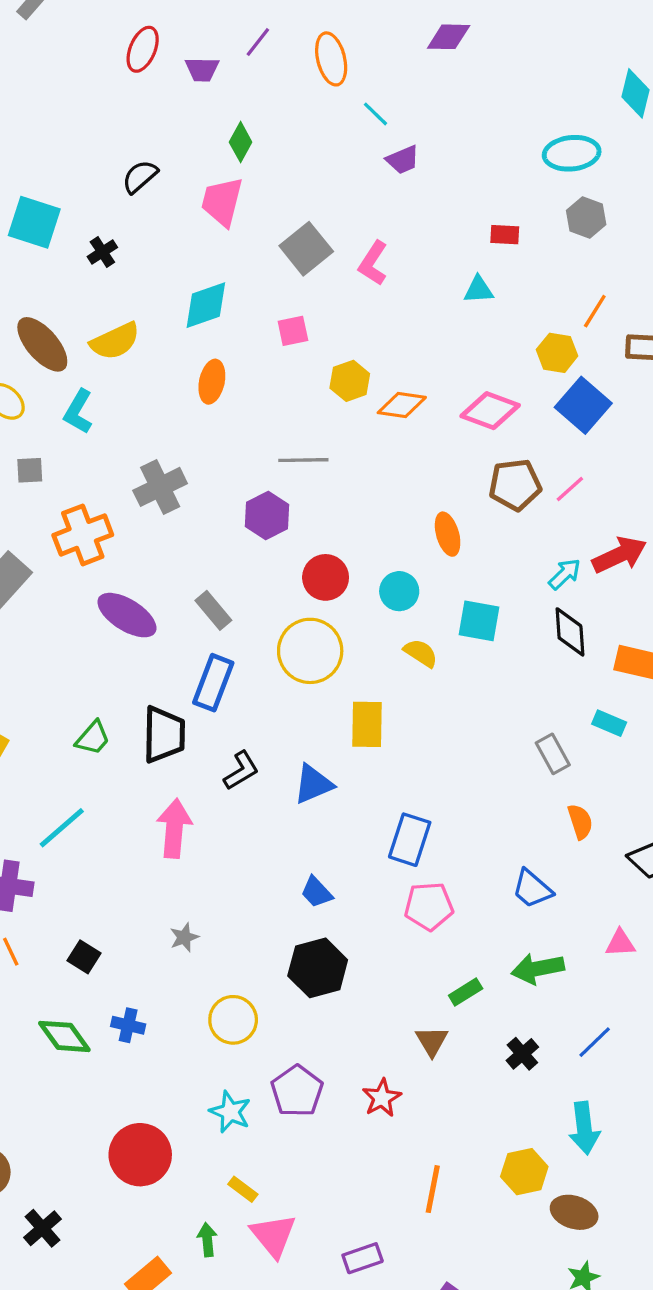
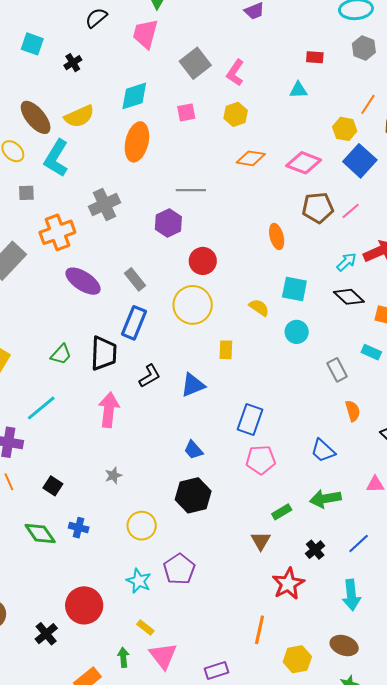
cyan square: (34, 222) -> (32, 44), size x0.7
yellow hexagon: (350, 381) -> (236, 114), moved
orange ellipse: (212, 382) -> (137, 142), size x1.5
cyan L-shape: (78, 412) -> (56, 158), size x1.4
cyan circle: (399, 591) -> (297, 332), moved
black diamond: (570, 632) -> (349, 297), turned -44
yellow rectangle: (367, 724) -> (226, 350), size x0.7
red star: (382, 1098) -> (288, 584), moved, size x1.4
yellow hexagon: (524, 1172) -> (297, 659), moved
black cross: (42, 1228) -> (46, 634), moved

